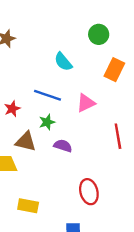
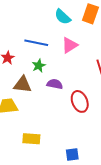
cyan semicircle: (63, 62) -> (63, 17), moved
red ellipse: (89, 192) -> (80, 101), moved

